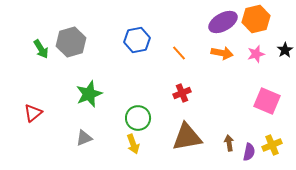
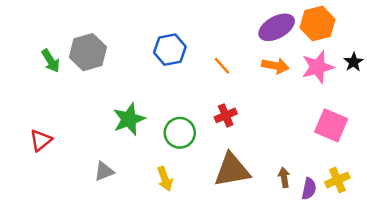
pink star: (256, 54) -> (318, 67), size x1.5
green star: (89, 94) -> (129, 119), moved
green circle: (138, 118) -> (180, 133), moved

